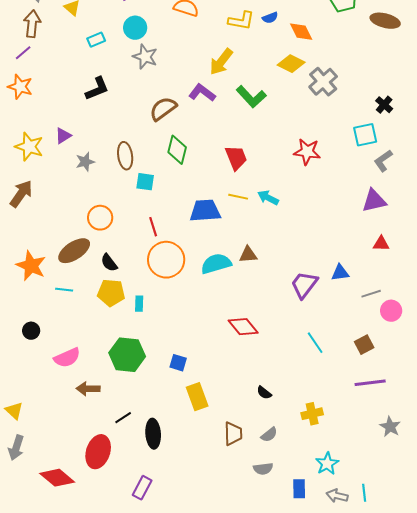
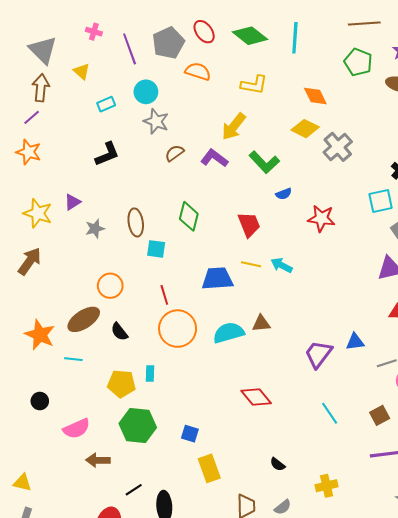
blue semicircle: (270, 18) -> (284, 194), moved
brown semicircle: (163, 109) -> (174, 153), moved, size x0.7
yellow pentagon: (111, 293) -> (121, 384), moved
yellow triangle: (14, 411) -> (22, 483), turned -30

